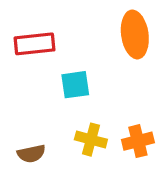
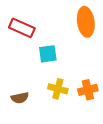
red rectangle: (34, 44) -> (22, 28), turned 30

